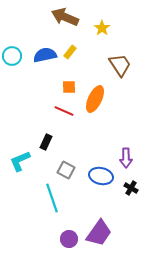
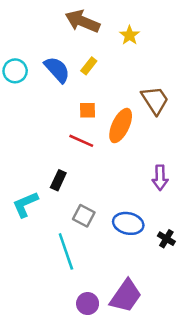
blue semicircle: (45, 55) -> (57, 70), turned 60
brown trapezoid: (120, 65) -> (155, 100), moved
purple arrow: (126, 158) -> (160, 178), moved

